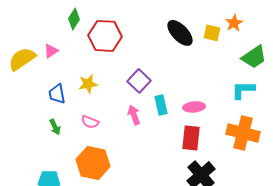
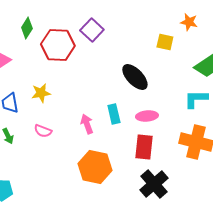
orange star: (234, 23) -> (189, 22), moved, turned -30
black ellipse: (180, 33) -> (135, 77), moved
purple square: (139, 81) -> (92, 30), moved
orange hexagon: (93, 163) -> (95, 167), moved

